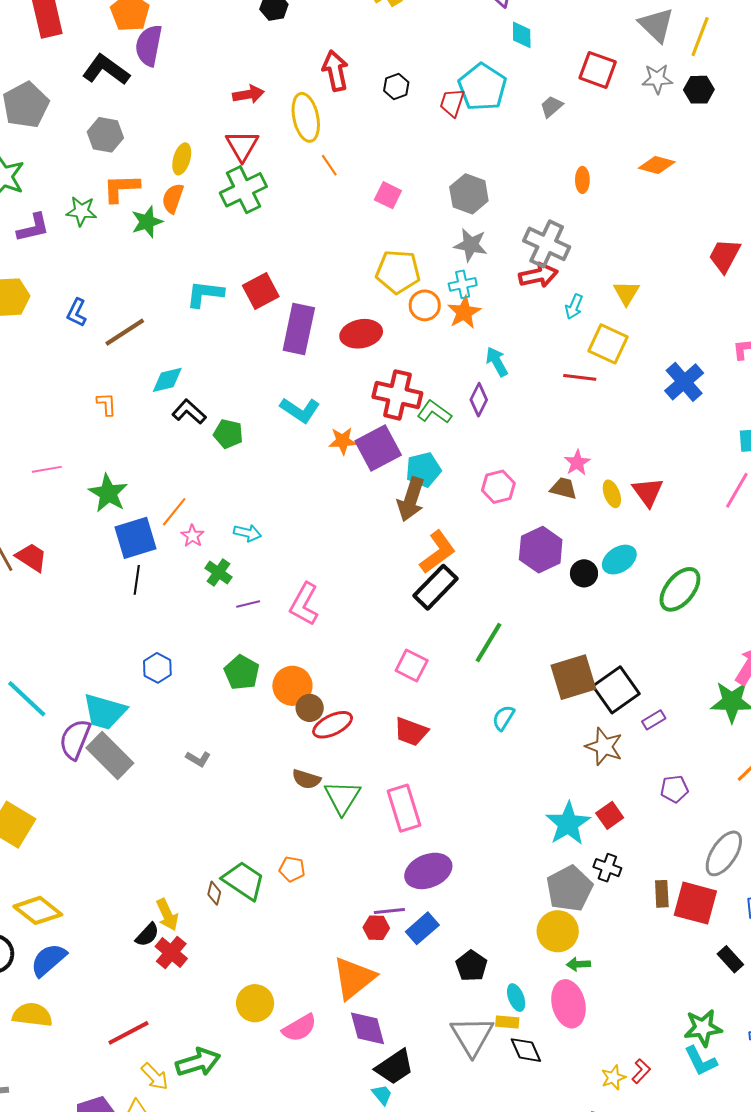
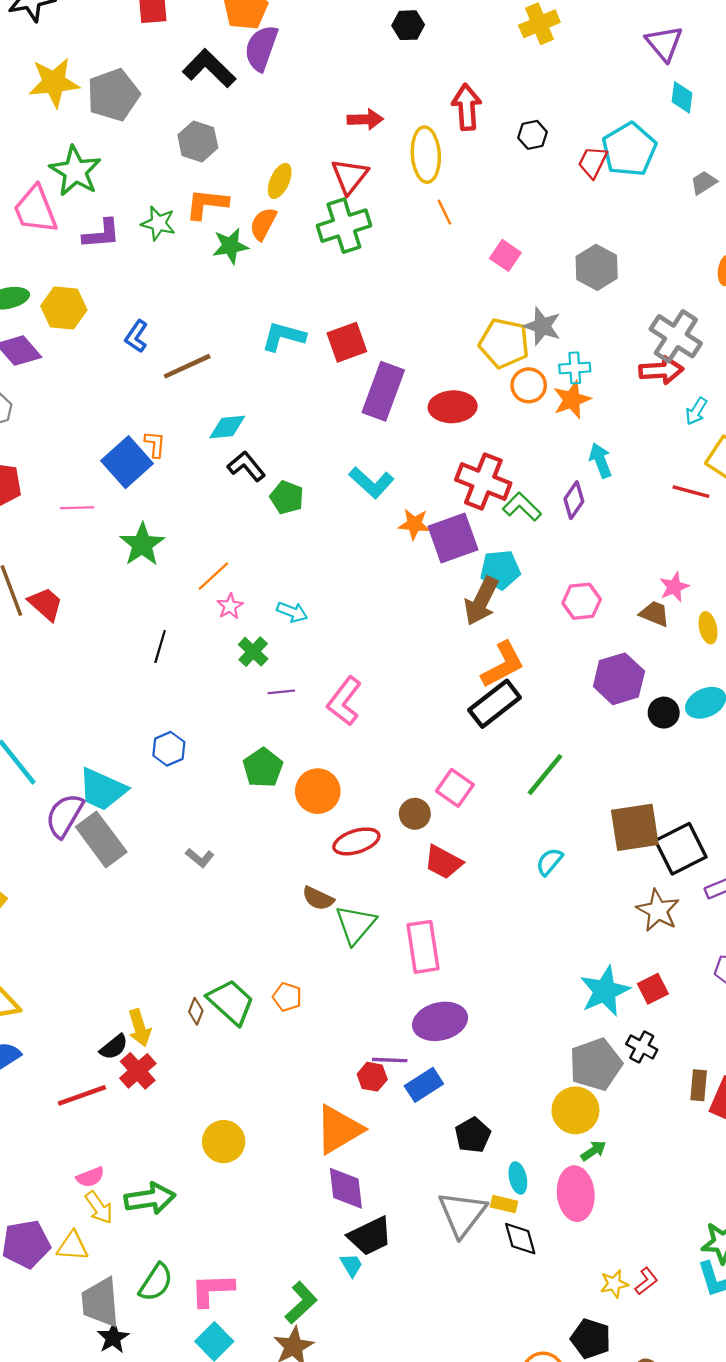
gray star: (471, 245) -> (542, 326), moved
blue square: (136, 538) -> (127, 462), moved, turned -33
brown circle: (310, 708) -> (415, 814), moved
green arrow: (578, 964) -> (593, 1151), turned 140
pink semicircle: (299, 1028) -> (90, 1177), moved, size x0.7
red line: (128, 1033) -> (82, 1095), moved

